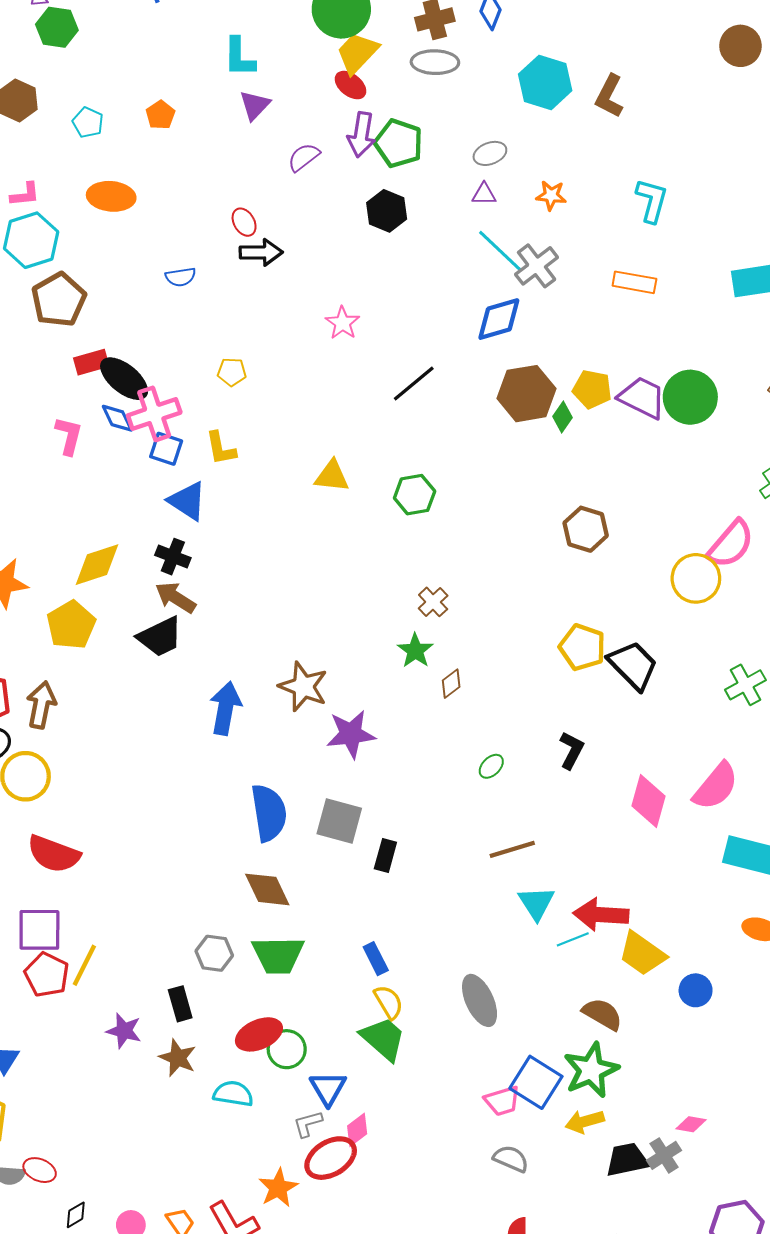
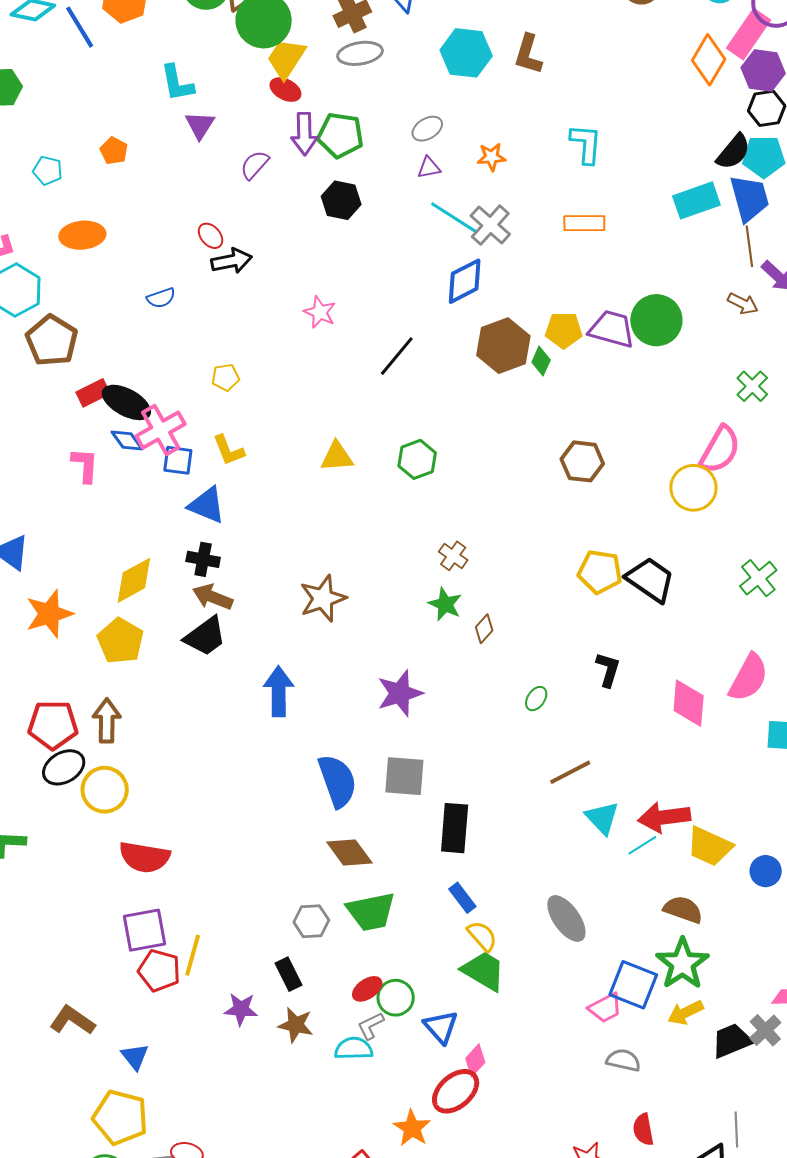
brown star: (303, 687) -> (323, 598), moved, turned -30
black rectangle: (385, 855) -> (455, 828), moved, size x1.6
red ellipse: (259, 1034) -> (367, 989), size x0.7
gray L-shape: (308, 1124) -> (371, 1026), moved

